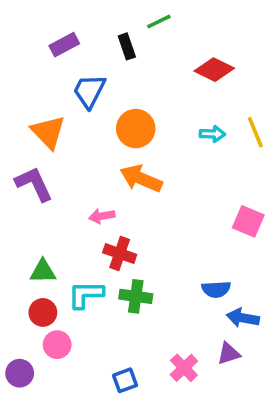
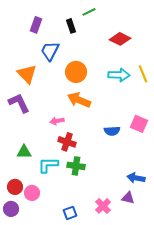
purple rectangle: (64, 45) -> (36, 25), turned -42
cyan arrow: (212, 134) -> (119, 75), size x1.5
blue semicircle: (216, 289) -> (112, 131), moved
red circle: (43, 312) -> (15, 187), moved
purple triangle: (229, 354) -> (128, 198), turned 32

